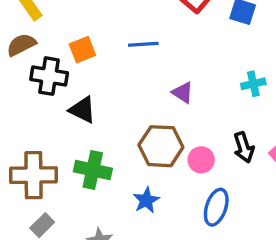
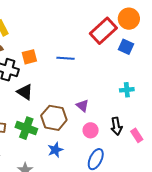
purple triangle: (183, 93) -> (82, 106), moved
brown hexagon: (161, 146) -> (54, 118), moved

